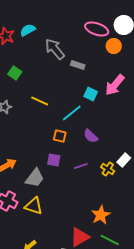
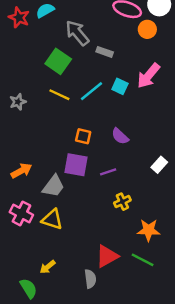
green square: (15, 73) -> (58, 61), moved, size x1.5
cyan line: (72, 113) -> (91, 91), moved
purple square: (54, 160) -> (76, 165), size x1.5
yellow cross: (108, 169) -> (122, 202), moved, turned 32
orange star: (101, 215) -> (149, 230), moved, turned 30

